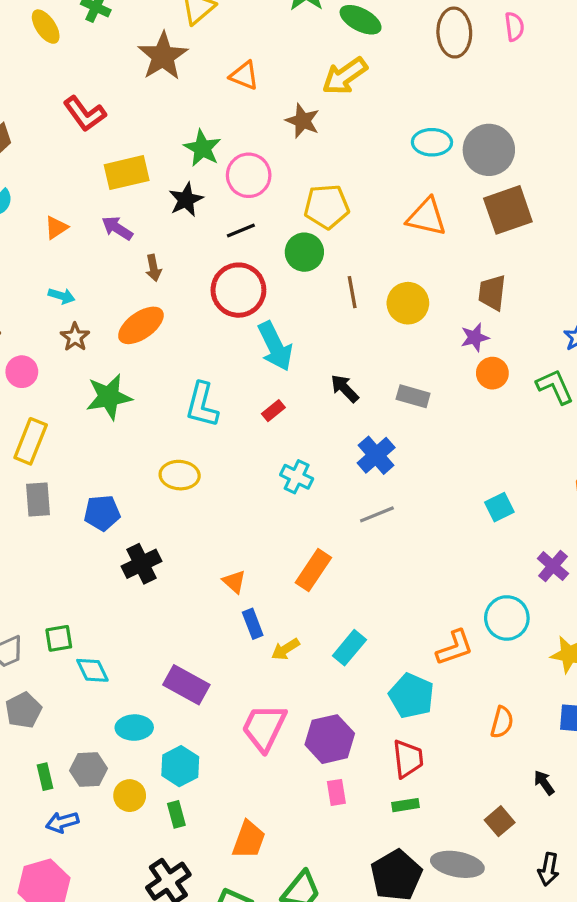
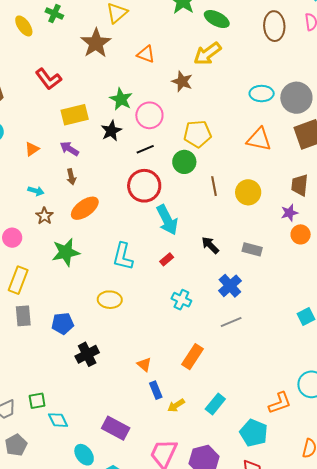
brown arrow: (153, 268) -> (71, 177), moved
cyan ellipse: (134, 728) -> (84, 455), turned 55

